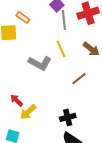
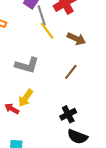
yellow line: (61, 49) -> (47, 31), moved
yellow arrow: (28, 112) -> (26, 98), moved

